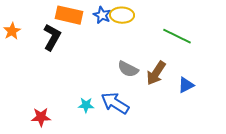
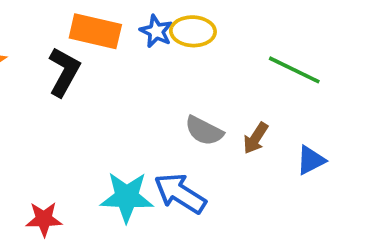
brown arrow: (156, 73) -> (256, 138), size x0.7
cyan star: (86, 105) -> (127, 197), size x1.8

